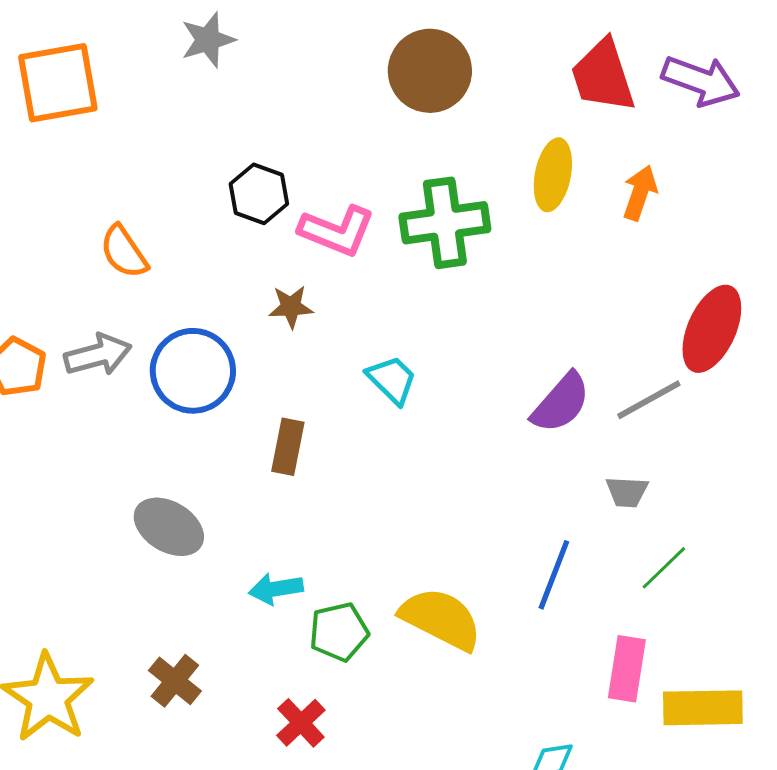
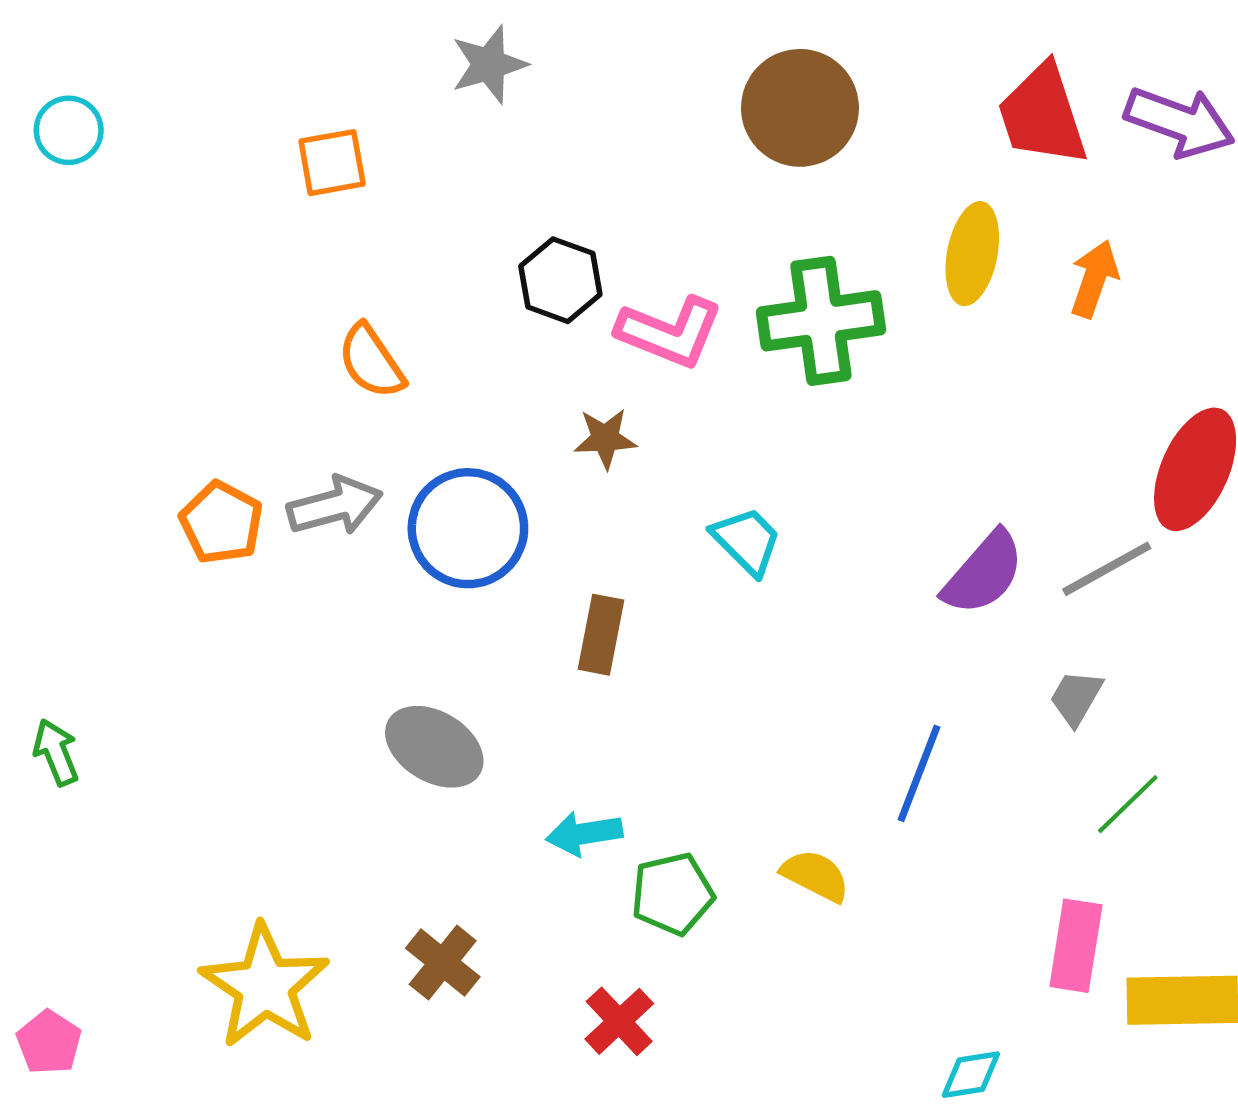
orange square: (58, 83) -> (332, 163), moved, size x0.6
gray trapezoid: (627, 492) -> (1076, 698), turned 117
blue line: (554, 575) -> (919, 773), moved
yellow semicircle: (441, 619) -> (815, 876), size x0.6

